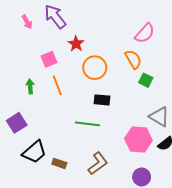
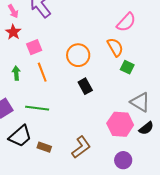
red star: (76, 44) -> (13, 32), moved
black rectangle: (102, 100) -> (85, 86), turned 56
green line: (87, 124) -> (37, 108), moved

